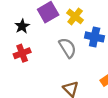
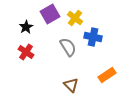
red cross: (22, 53) -> (26, 52), turned -35

